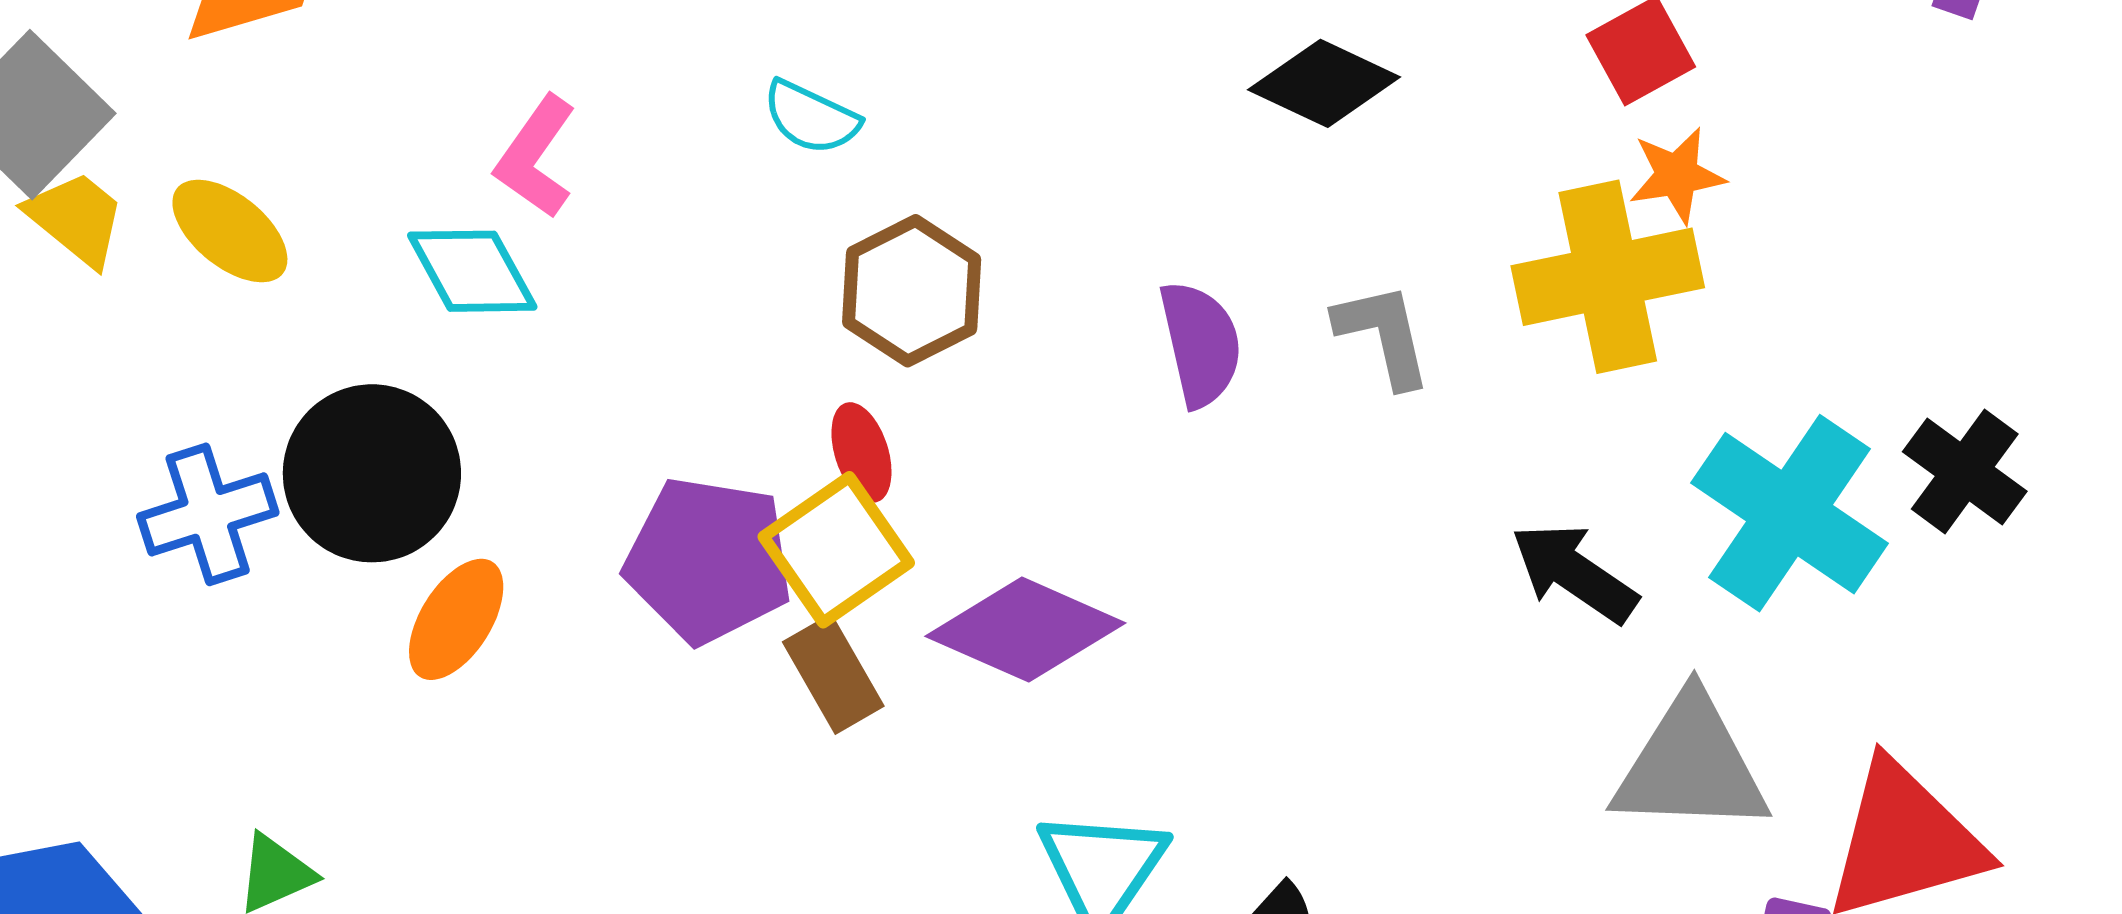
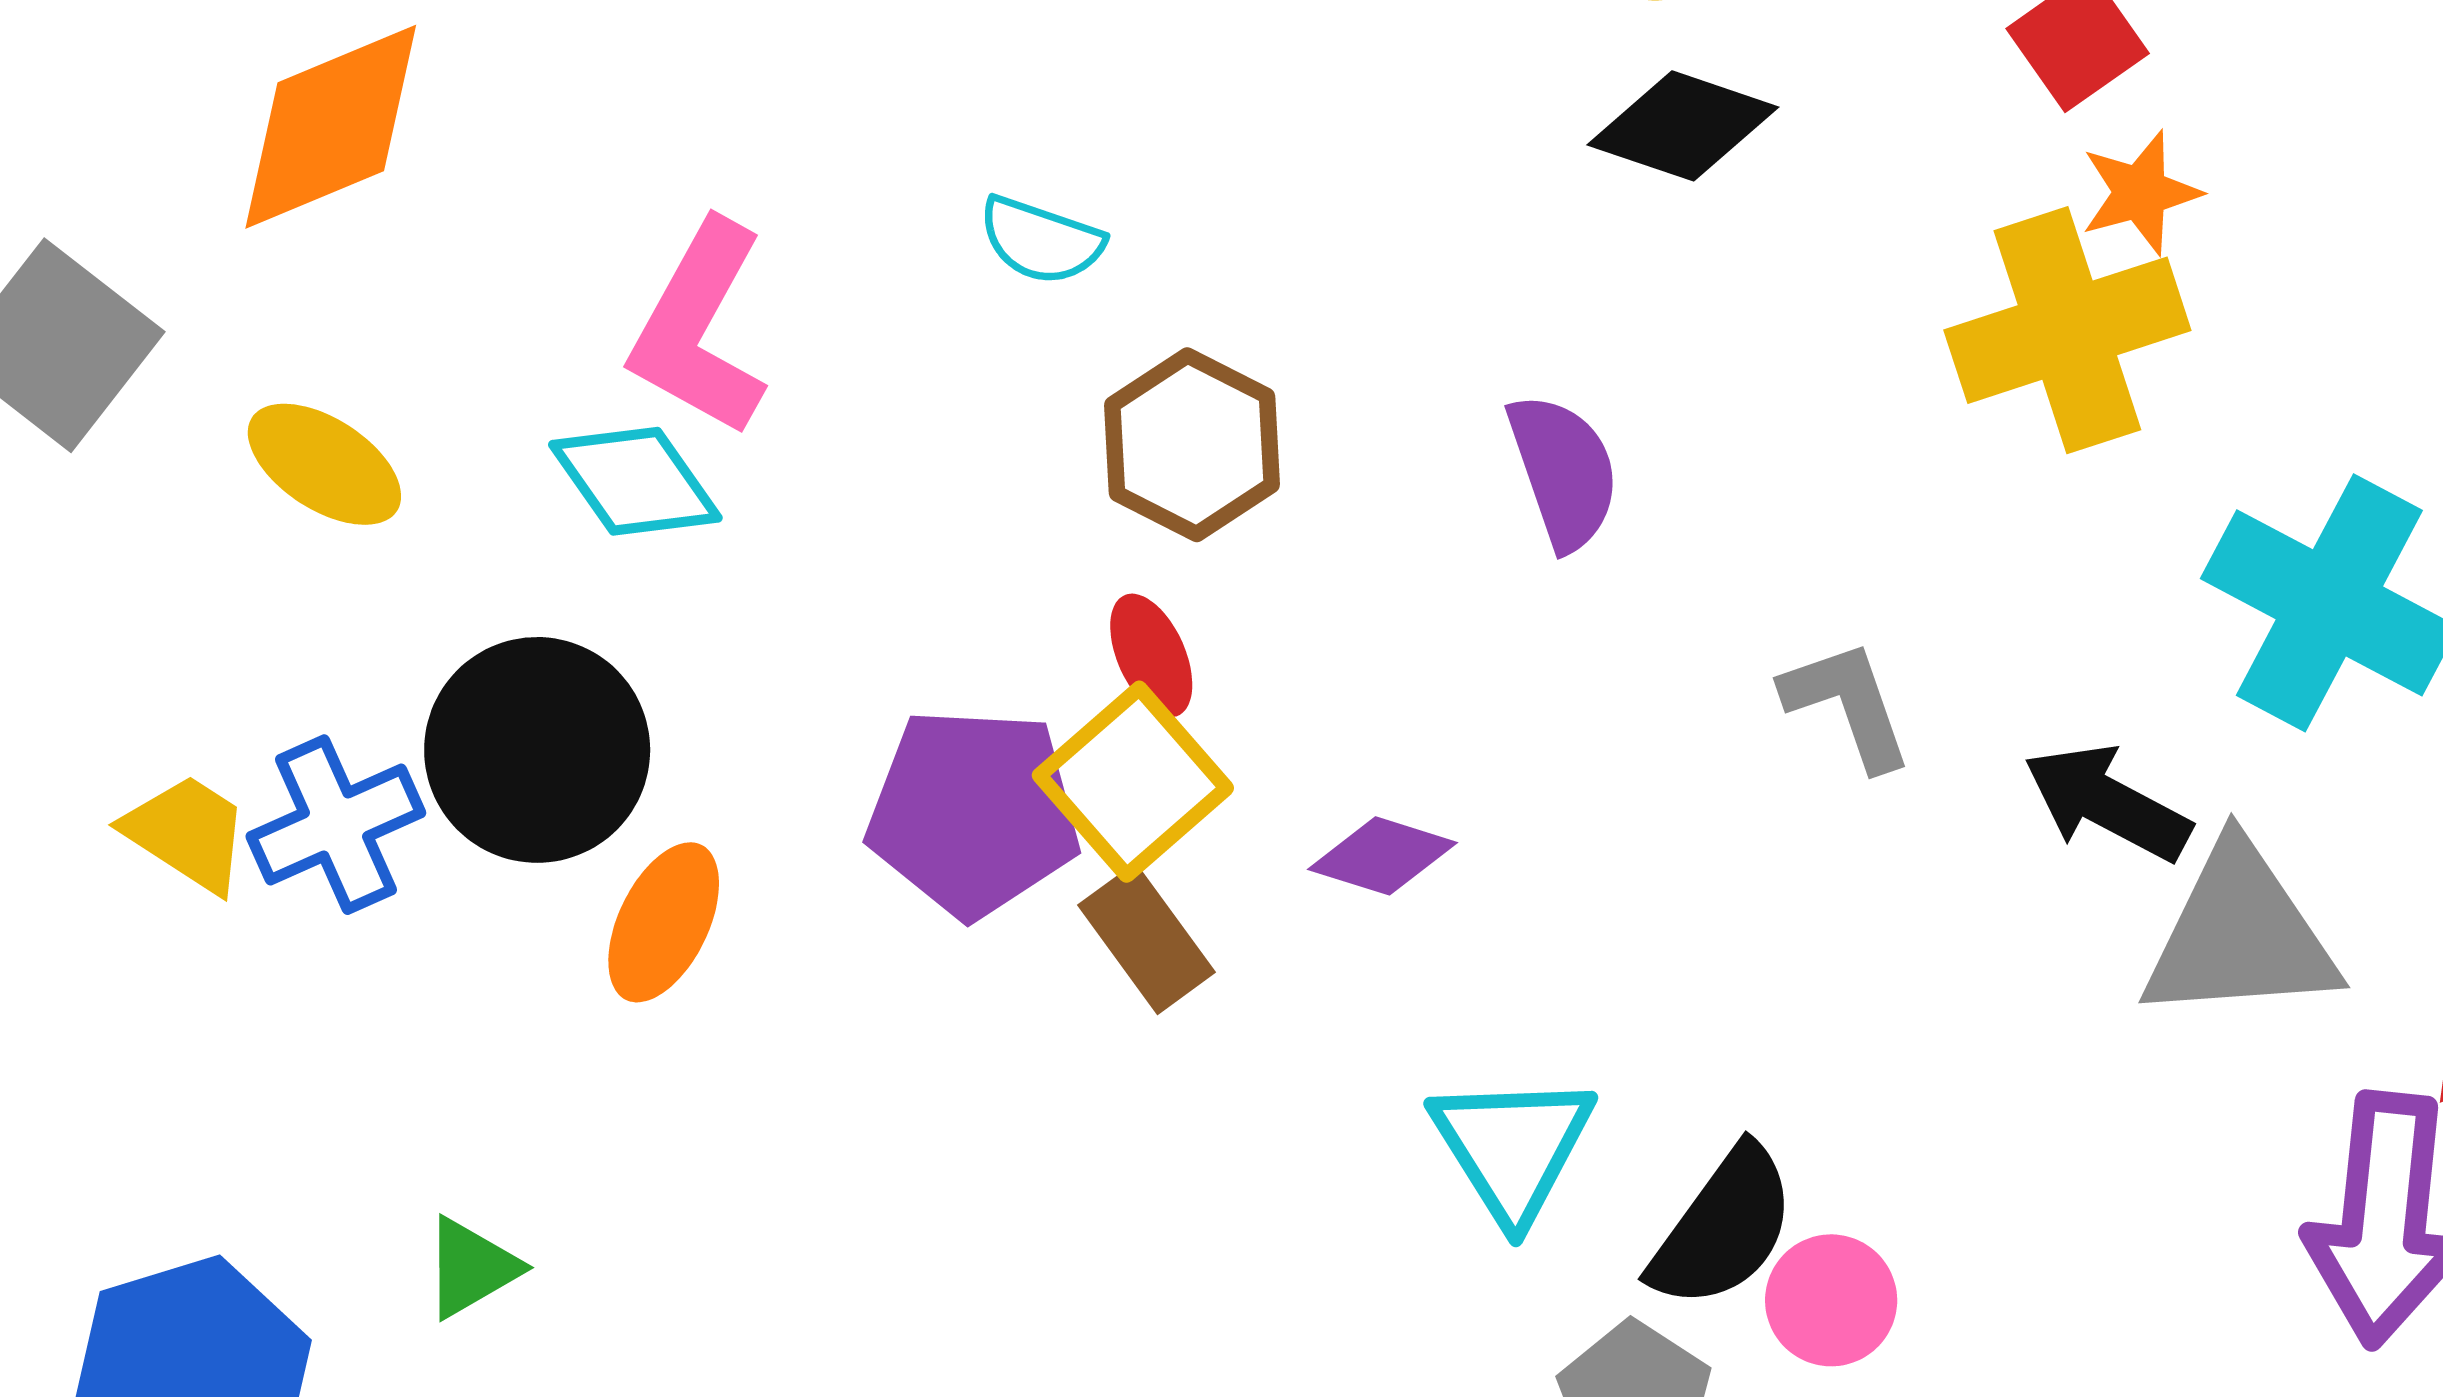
pink L-shape: (536, 157) -> (700, 328), size x1.4
yellow trapezoid: (76, 218) -> (187, 833), moved
gray L-shape: (1383, 335) -> (1847, 704), moved
black arrow: (1574, 573) -> (2107, 803), moved
purple diamond: (1025, 630) -> (1382, 856), size x0.6

